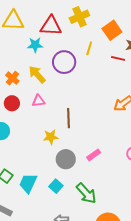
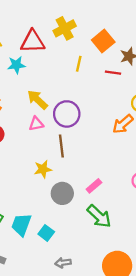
purple circle: (64, 62) -> (67, 114), moved
yellow arrow: (37, 74) -> (37, 100), moved
pink triangle: (38, 101) -> (36, 124), moved
cyan square: (56, 186) -> (46, 233), moved
green arrow: (86, 193) -> (99, 216), moved

